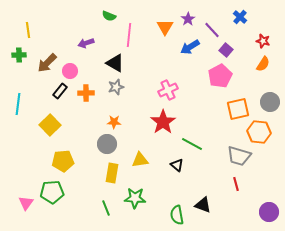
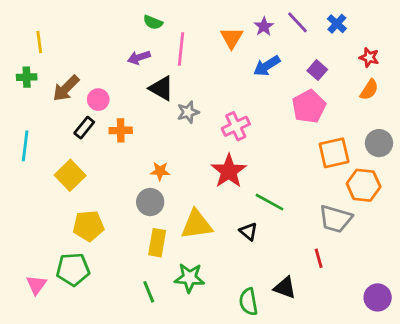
purple line: (212, 30) -> (298, 22), moved
purple arrow: (86, 43) -> (139, 57), moved
gray star: (116, 87) -> (188, 112), moved
yellow triangle: (140, 160) -> (196, 224), size x1.4
red line: (236, 184) -> (319, 258), moved

